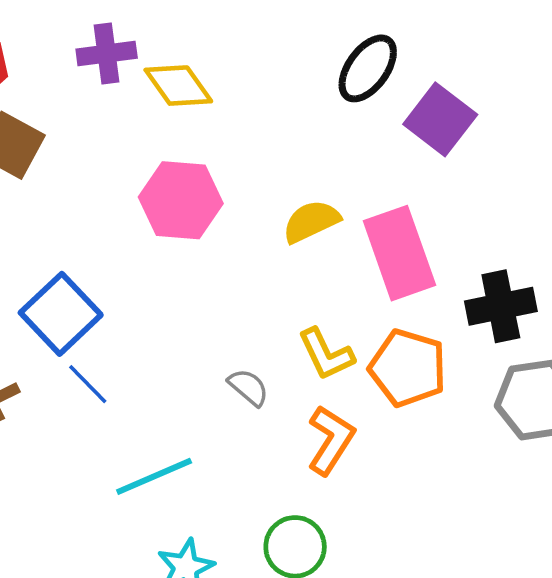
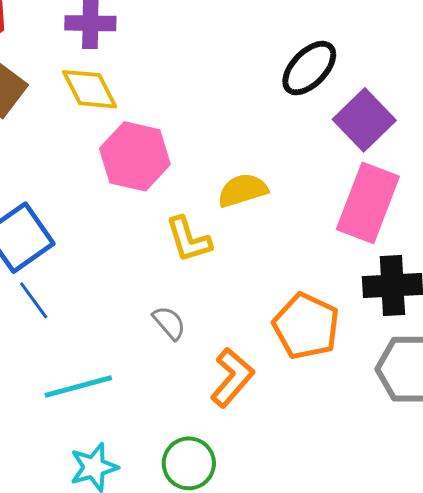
yellow diamond: (178, 86) -> (90, 89), moved
pink rectangle: (399, 253) -> (368, 203), moved, turned 32
yellow L-shape: (326, 354) -> (189, 239), moved

